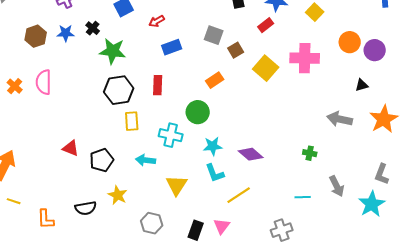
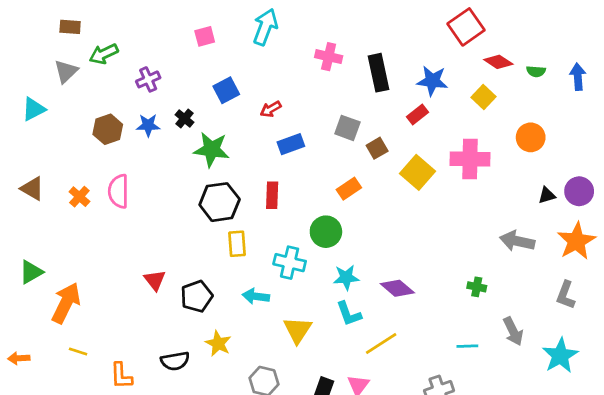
purple circle: (375, 50) -> (579, 191), moved
red triangle: (71, 148) -> (155, 280), turned 30
gray L-shape: (382, 174) -> (566, 295), moved

